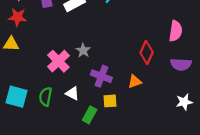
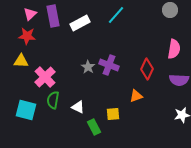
pink cross: (58, 61) -> (45, 77), moved
purple cross: (101, 76) -> (109, 65), moved
green semicircle: (46, 97) -> (53, 100), moved
green rectangle: (90, 115) -> (94, 127), turned -56

